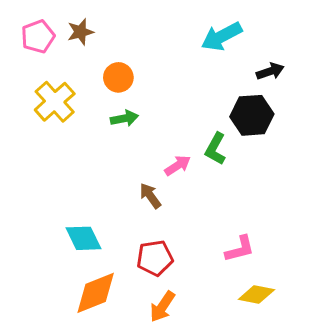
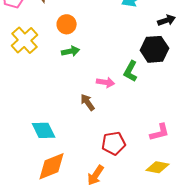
pink arrow: (178, 165) -> (106, 82), turned 42
pink L-shape: (240, 249) -> (160, 132), moved
red pentagon: (155, 258) -> (114, 143), moved

